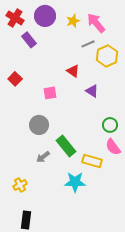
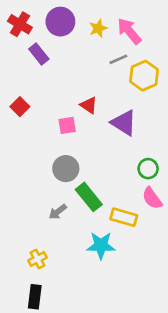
red triangle: (73, 71) -> (89, 105), moved
purple triangle: (92, 91) -> (124, 123), size x1.5
gray circle: (39, 125) -> (66, 169), moved
yellow cross: (20, 185) -> (37, 259), moved

